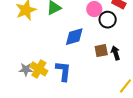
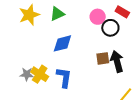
blue diamond: (74, 37) -> (62, 43), moved
black arrow: (116, 53) -> (117, 61), size x1.5

